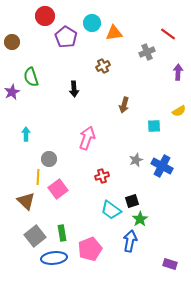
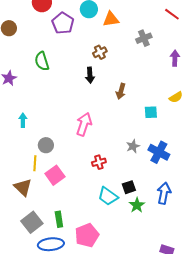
red line: (168, 34) -> (172, 14), moved
green semicircle: (31, 77) -> (42, 61), moved
black arrow: (74, 89) -> (90, 75), moved
blue arrow: (130, 241) -> (164, 193), moved

